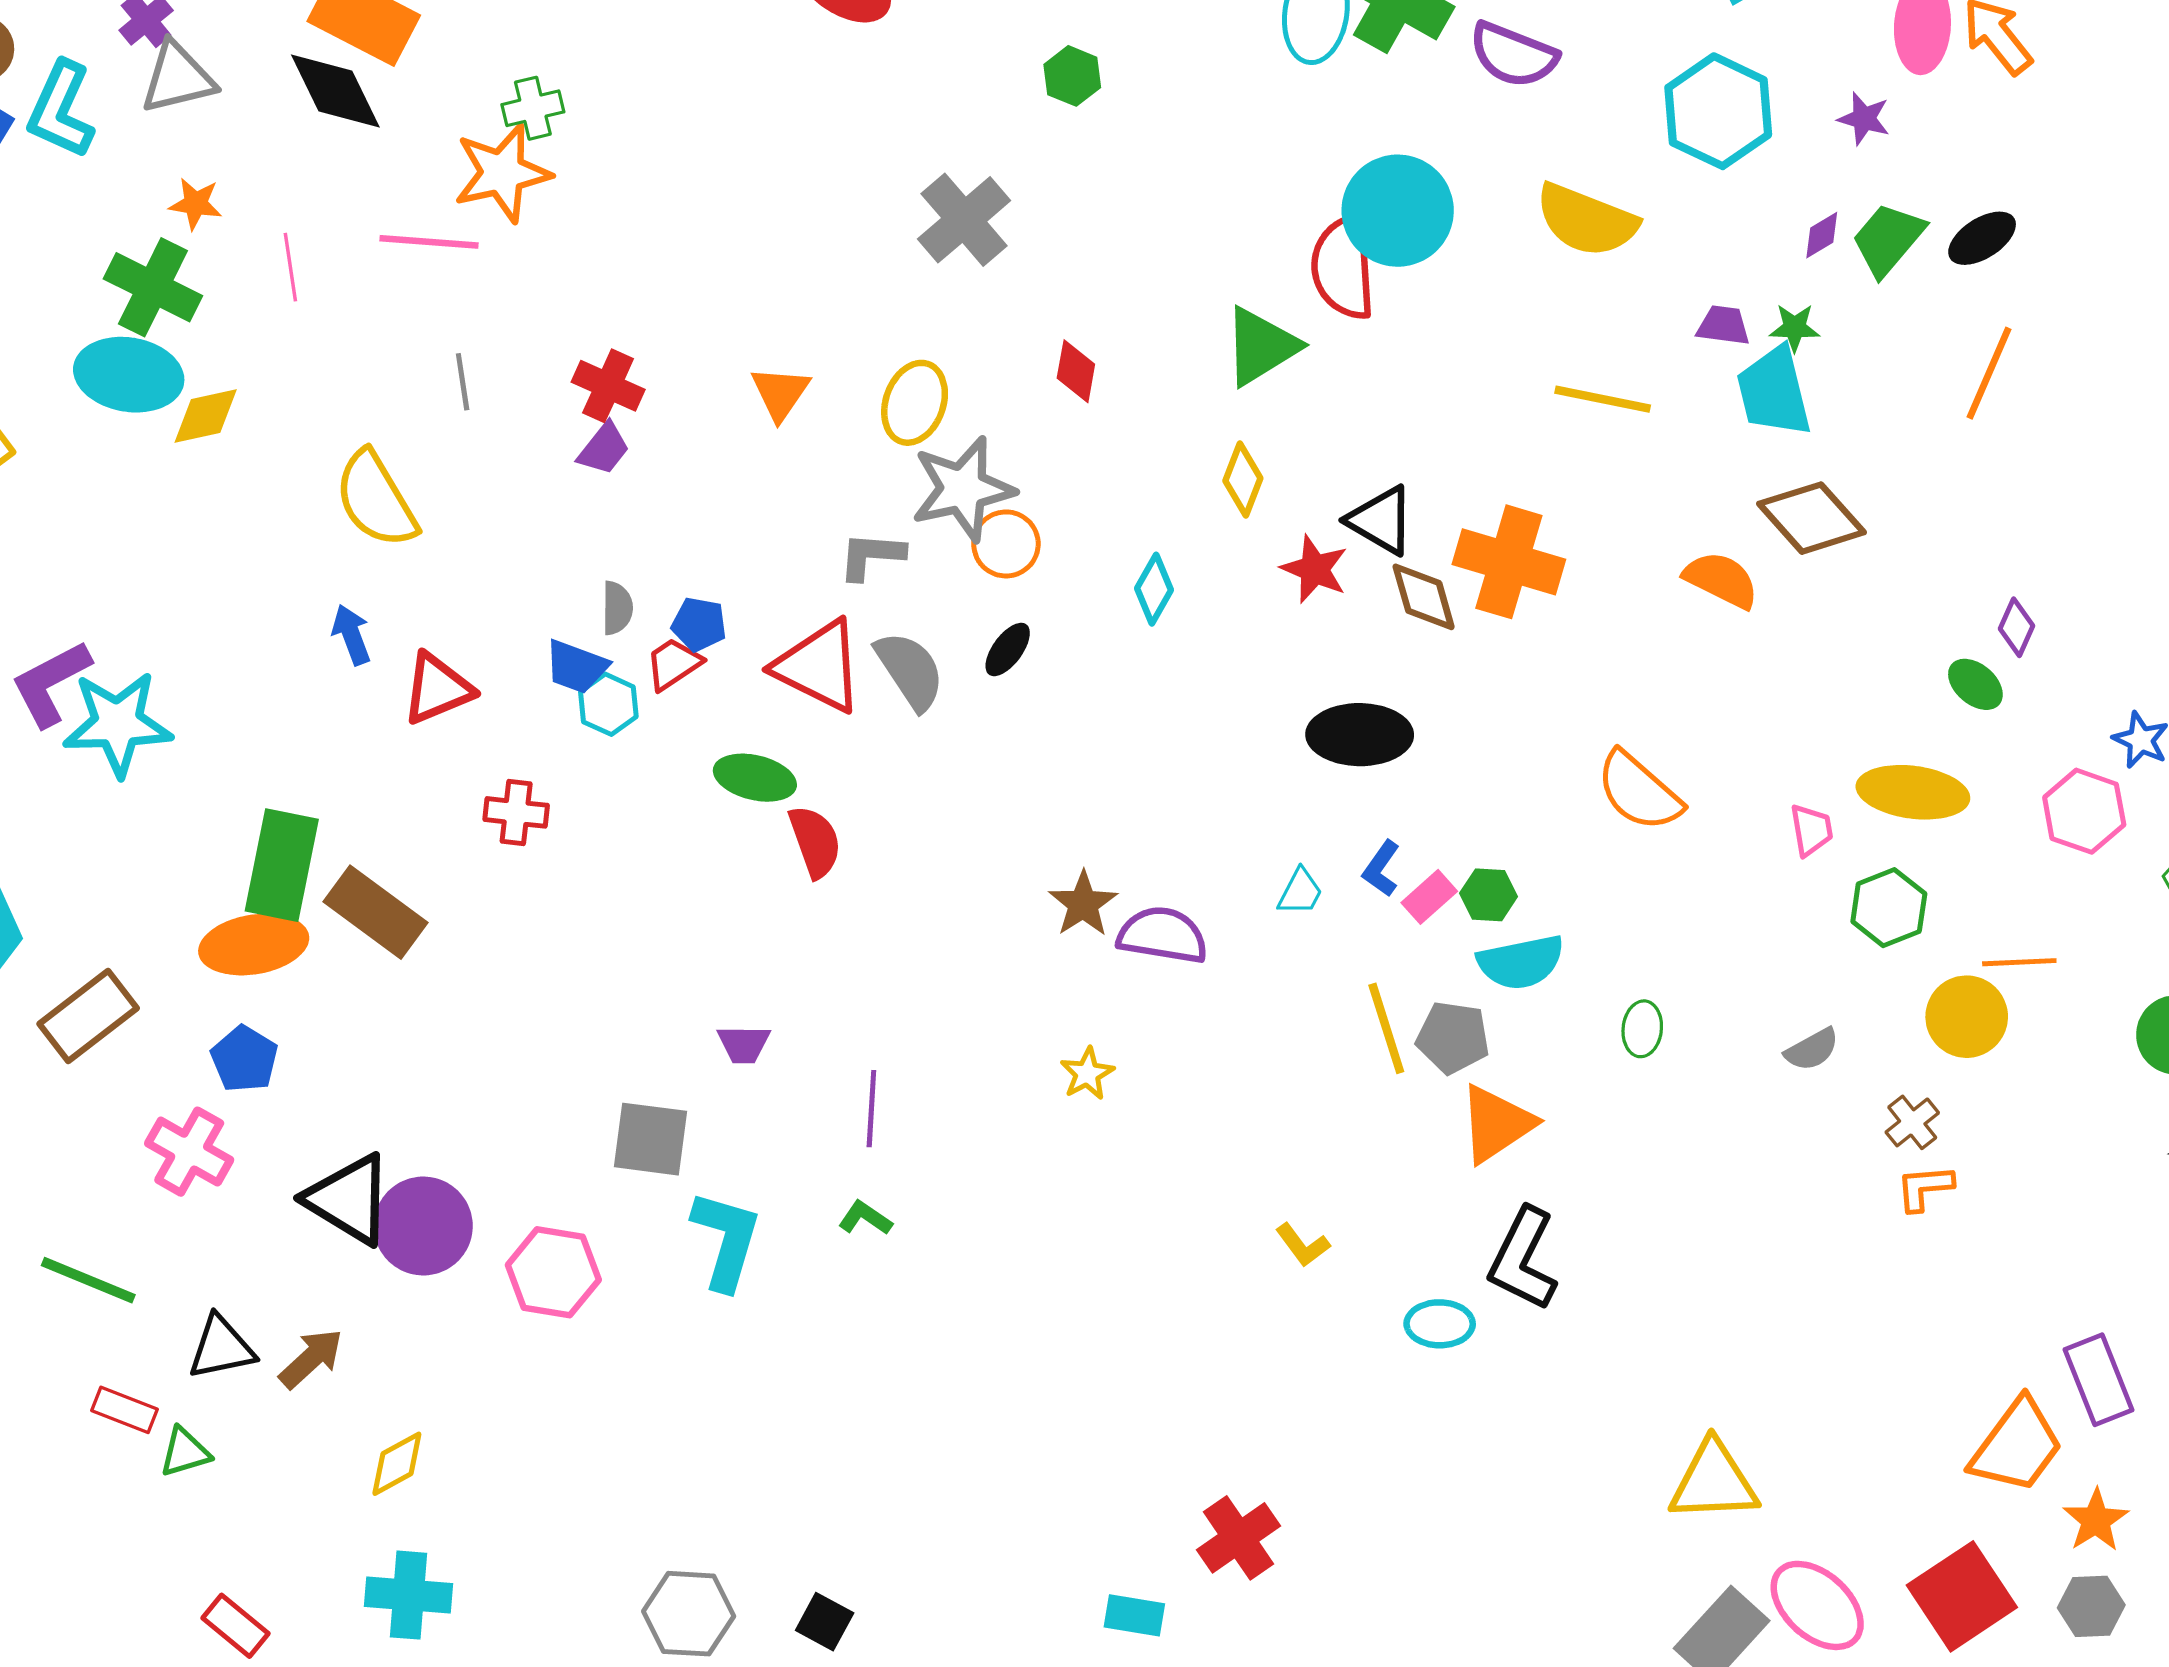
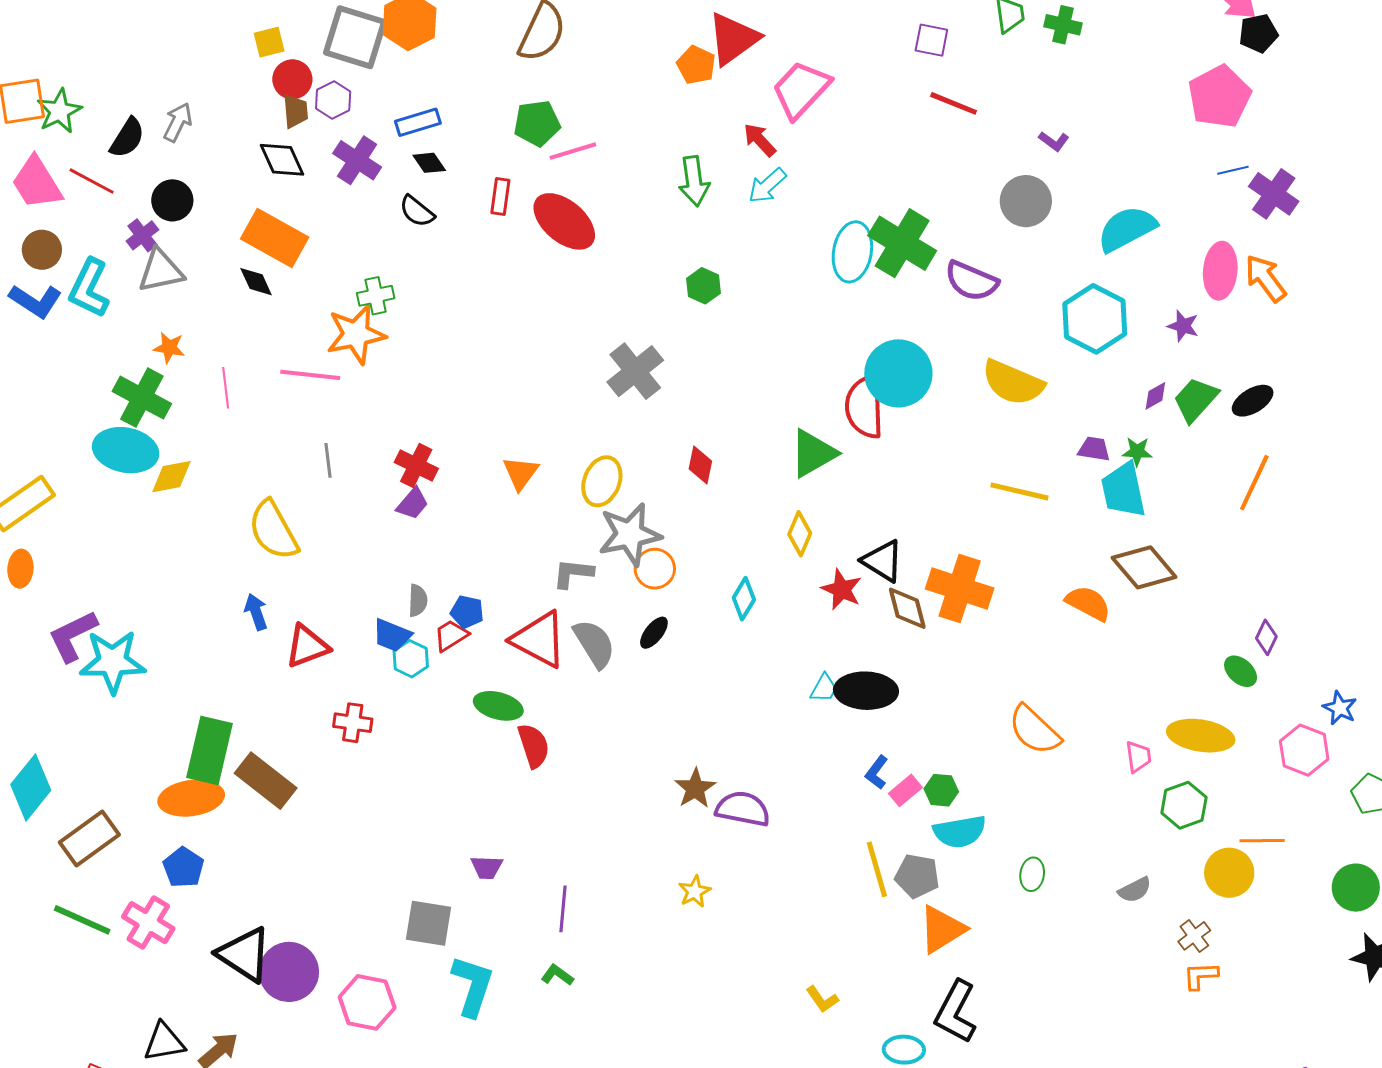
black diamond: (335, 91) -> (256, 282), size x0.6
cyan trapezoid: (1300, 892) -> (824, 688), moved
green line: (88, 1280) -> (82, 920), moved

